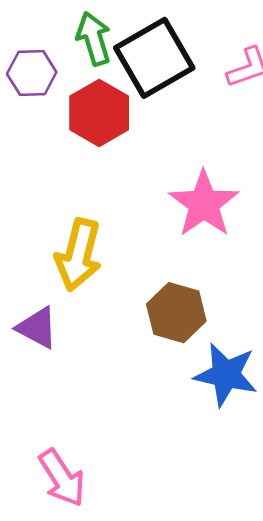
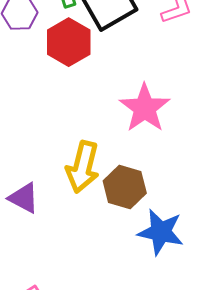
yellow arrow: (79, 255) -> (83, 167), moved

